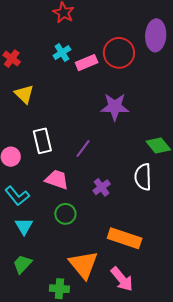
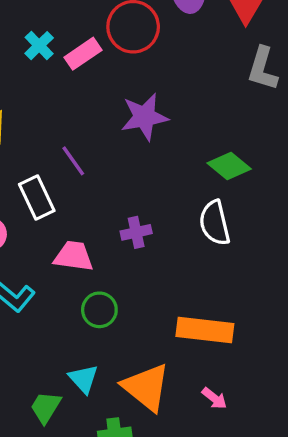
purple line: (83, 149) -> (73, 161), moved, turned -60
purple cross: (102, 187) -> (136, 232), moved, turned 36
cyan triangle: (24, 226) -> (83, 379), moved
pink arrow: (122, 279) -> (214, 398), size x0.6

